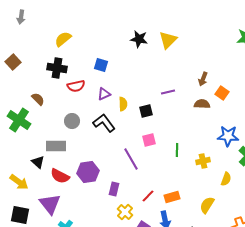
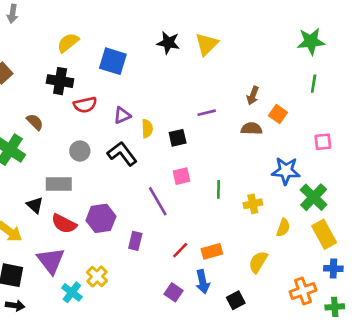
blue square: (101, 65) -> (113, 61), moved, size x1.5
yellow cross: (125, 212) -> (97, 276), moved

